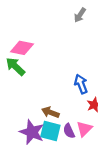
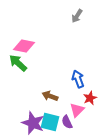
brown arrow: (50, 112) -> (50, 96), moved
pink triangle: (84, 129) -> (77, 110), moved

